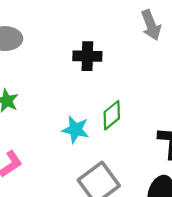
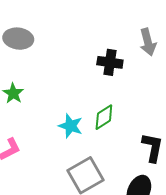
black cross: (87, 56) -> (110, 62), moved

